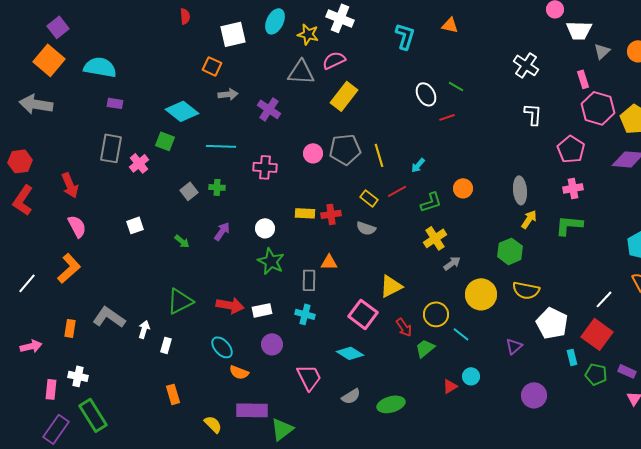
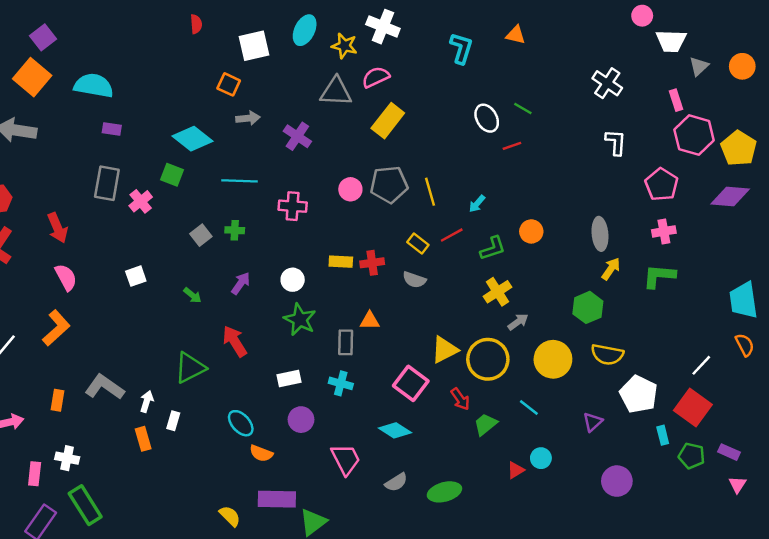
red arrow: (230, 305) -> (235, 341), moved, turned -132
yellow circle: (436, 314) -> (488, 359), moved, size x1.4
orange rectangle: (173, 394) -> (143, 439), moved

